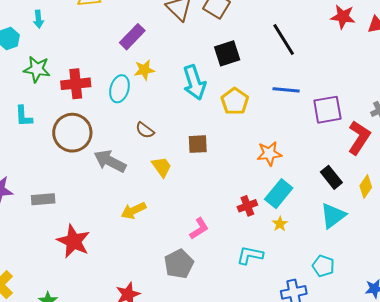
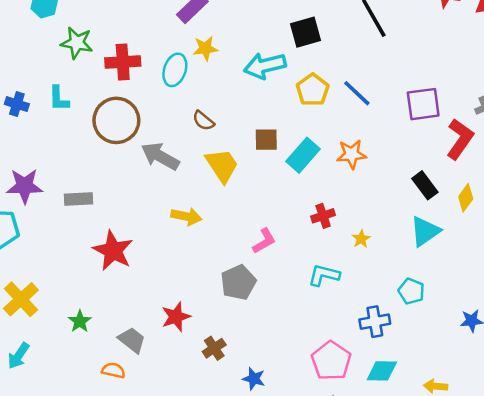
cyan arrow: (194, 83) -> (265, 66), turned 92
blue line: (286, 90) -> (357, 93), moved, turned 36
yellow trapezoid: (162, 167) -> (222, 165), size x1.4
cyan rectangle: (279, 194) -> (303, 155), moved
yellow arrow: (134, 211) -> (186, 216), turned -145

